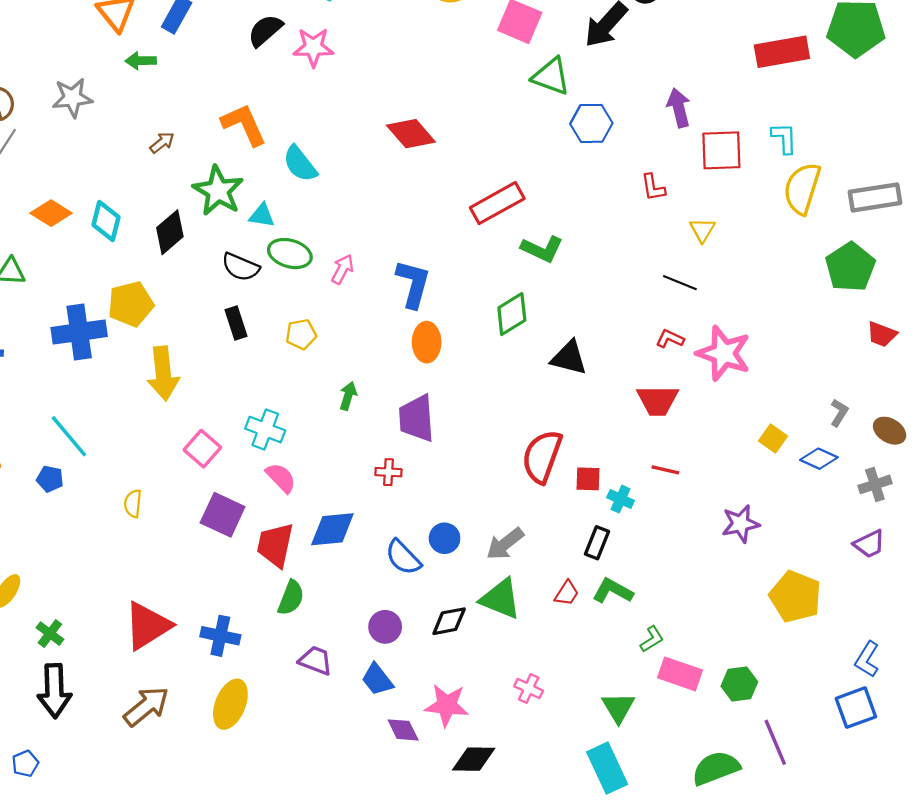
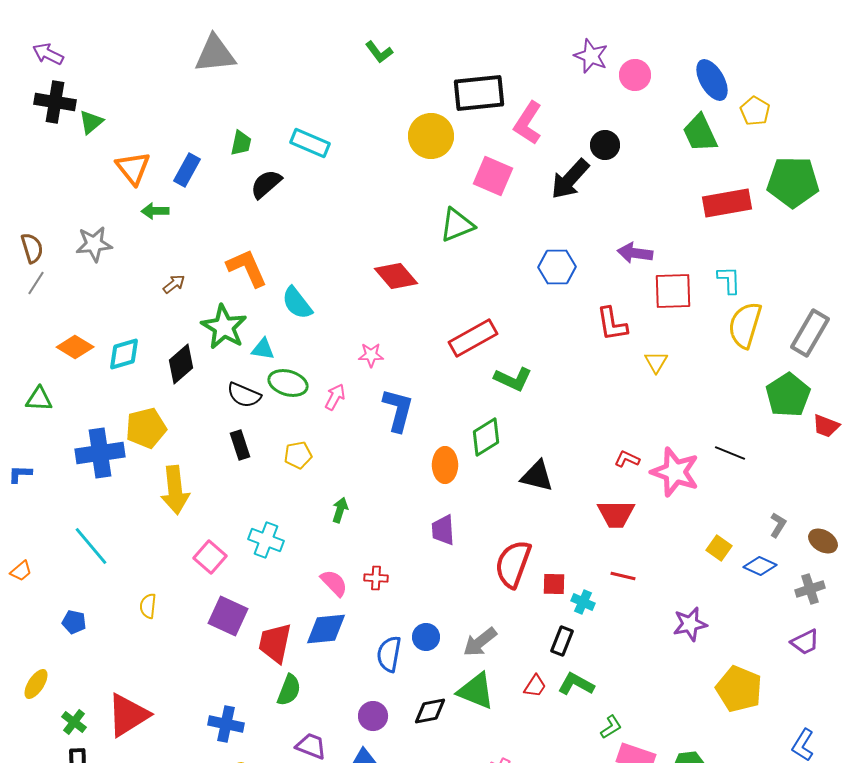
pink star: (313, 47) -> (371, 355), moved, size x0.7
green triangle: (551, 76) -> (457, 225), moved, turned -42
purple arrow: (679, 108) -> (635, 253), turned -68
red L-shape: (653, 187) -> (612, 324), size x1.4
gray rectangle: (875, 197) -> (810, 333), turned -51
cyan diamond: (106, 221) -> (124, 354), turned 60
black line: (680, 283) -> (730, 453), moved
red trapezoid: (882, 334) -> (826, 426), moved
orange ellipse: (427, 342) -> (445, 465), moved
purple trapezoid: (417, 418) -> (443, 530), moved, size x0.7
pink semicircle: (281, 478) -> (334, 583), moved
blue pentagon: (50, 479) -> (74, 622), moved
blue semicircle: (403, 557) -> (389, 654), turned 54
red triangle: (147, 626) -> (128, 715), moved

